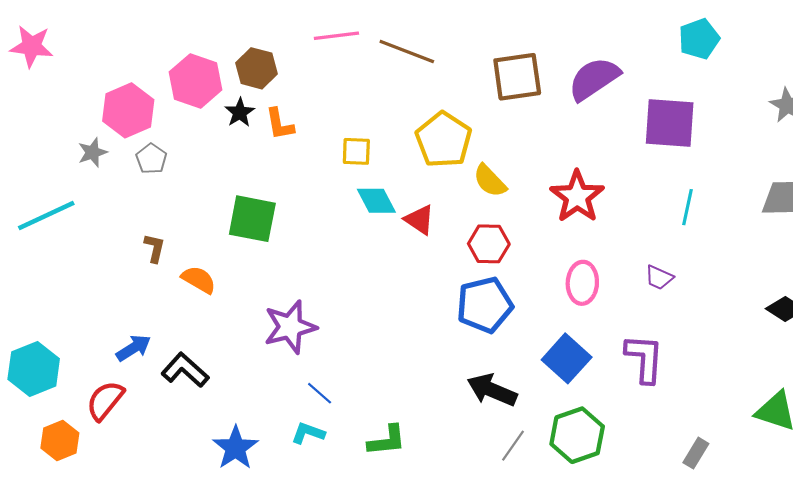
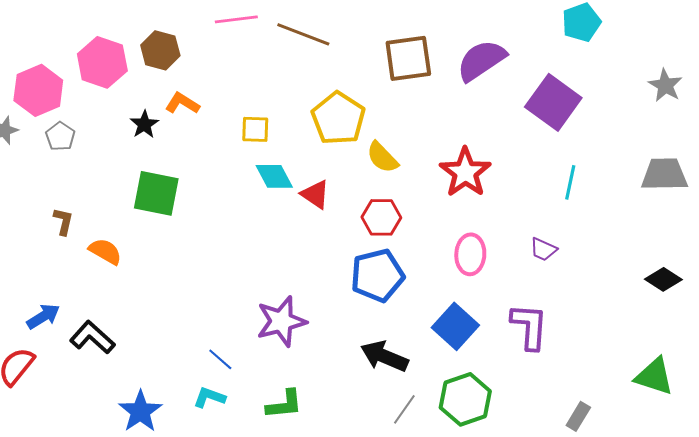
black star: (240, 112) -> (144, 124), moved
purple square: (670, 123) -> (553, 102), turned 32
orange L-shape: (280, 124) -> (182, 103), turned 132
purple star: (290, 327) -> (281, 321), moved

